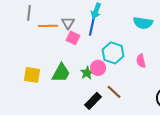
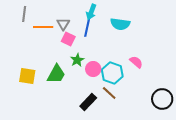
cyan semicircle: (143, 23) -> (120, 24), moved
cyan hexagon: (113, 53) -> (112, 73), moved
pink semicircle: (141, 61) -> (136, 62), turned 144
green star: (87, 73) -> (77, 60), moved

